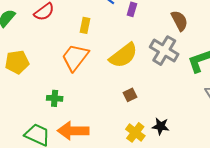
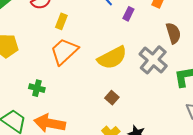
yellow rectangle: (85, 25) -> (61, 21), moved
brown square: (130, 95) -> (112, 98), turned -32

